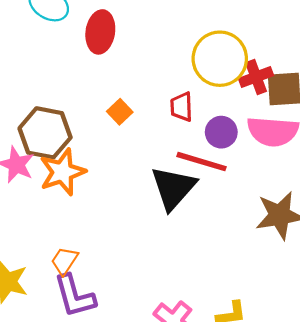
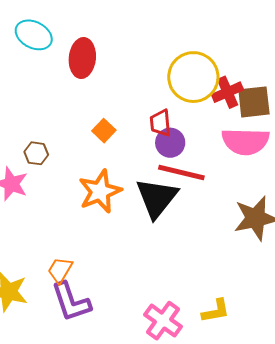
purple circle: (221, 132) -> (170, 143), moved
brown hexagon: (45, 133) -> (36, 153), size x0.5
orange star: (62, 172) -> (100, 191), moved

